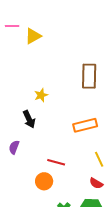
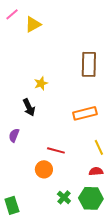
pink line: (12, 26) -> (12, 14), turned -40
red semicircle: (96, 183) -> (96, 171), turned 144

